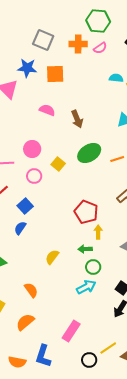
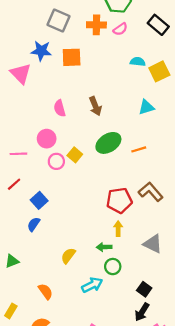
pink semicircle: (47, 110) -> (60, 108), moved, turned -126
pink circle: (34, 176) -> (56, 161), moved
red pentagon: (86, 212) -> (119, 200), moved, turned -30
cyan arrow: (86, 287) -> (92, 285), moved

